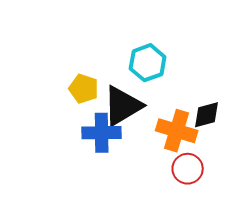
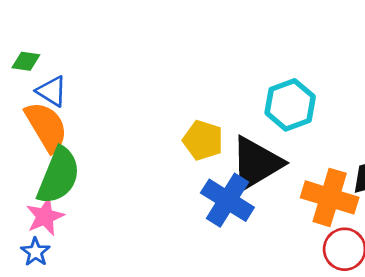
blue cross: (102, 133) -> (227, 200), turned 33

